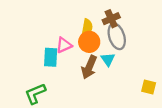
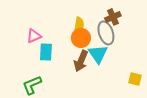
brown cross: (111, 19) -> (113, 17), moved
pink triangle: (64, 45) -> (34, 36), moved
cyan triangle: (108, 59) -> (98, 54), size x1.5

